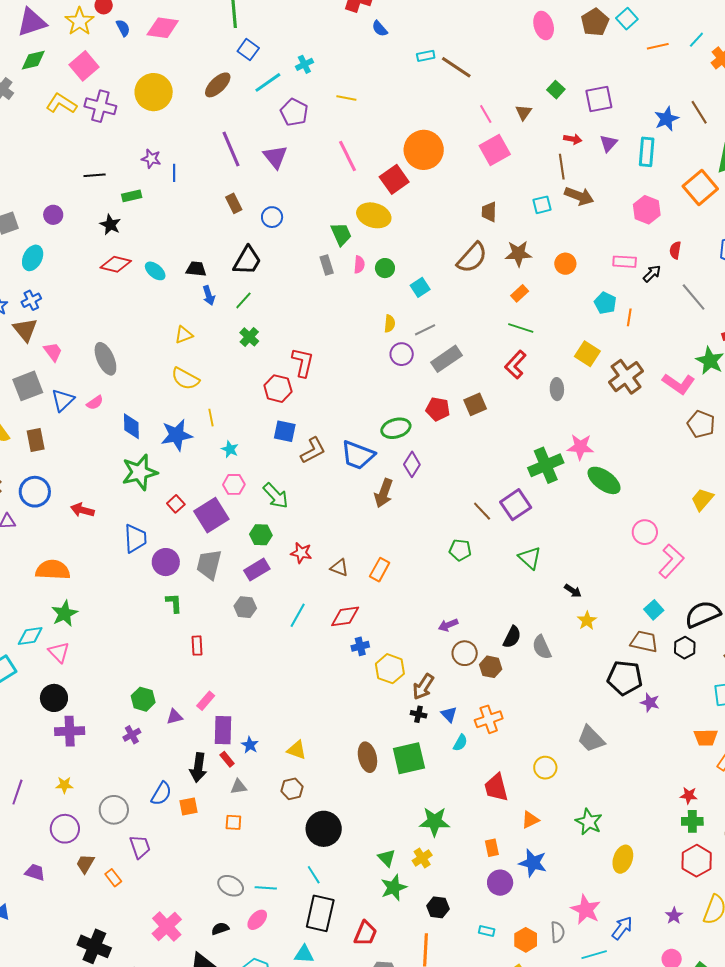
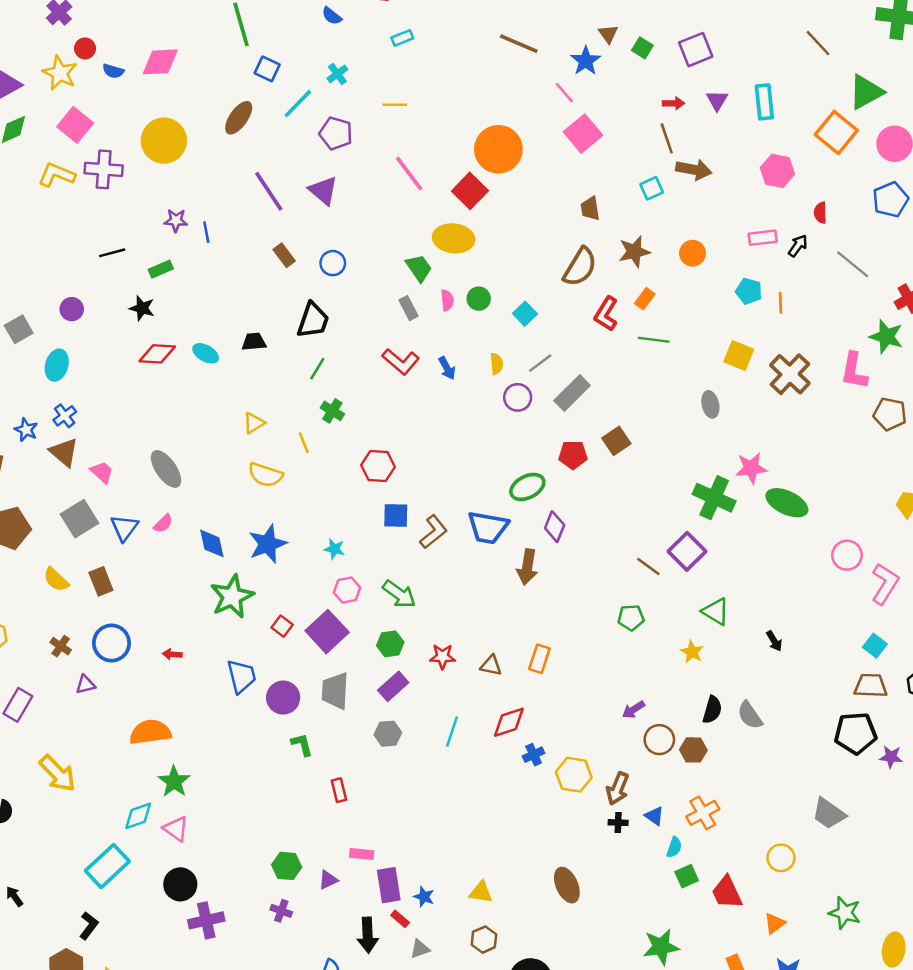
blue semicircle: (123, 28) -> (113, 71), turned 144
blue semicircle: (380, 29) -> (332, 16), moved
cyan rectangle: (426, 56) -> (402, 38), moved
brown triangle: (524, 112) -> (608, 34), moved
blue star: (667, 119) -> (586, 61), moved
blue arrow: (209, 295) -> (447, 368), moved
red L-shape: (303, 362) -> (401, 361), moved, turned 128
red L-shape: (515, 365) -> (606, 314), moved
pink L-shape: (679, 384) -> (854, 371), turned 76
yellow line: (211, 418) -> (304, 443), moved
green cross: (546, 465) -> (714, 498), turned -32
red arrow: (82, 510) -> (172, 654), size x0.7
black arrow: (573, 591) -> (774, 641), turned 36
yellow star: (587, 621) -> (692, 652), moved
pink rectangle: (206, 701) -> (362, 854), turned 66
purple cross: (132, 735) -> (281, 911), turned -30
green square: (409, 758) -> (687, 876), moved, size x0.6

